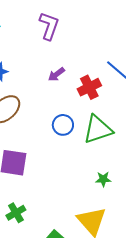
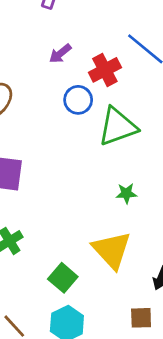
blue circle: (63, 125) -> (78, 100), moved

